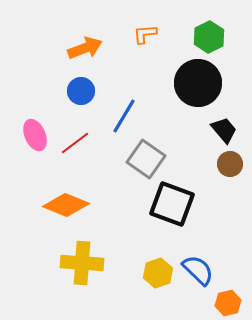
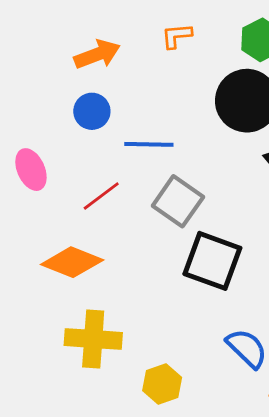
blue line: (124, 116) -> (149, 144), turned 60
red line: (75, 143) -> (101, 196), moved
yellow hexagon: (158, 273) -> (162, 384), moved

